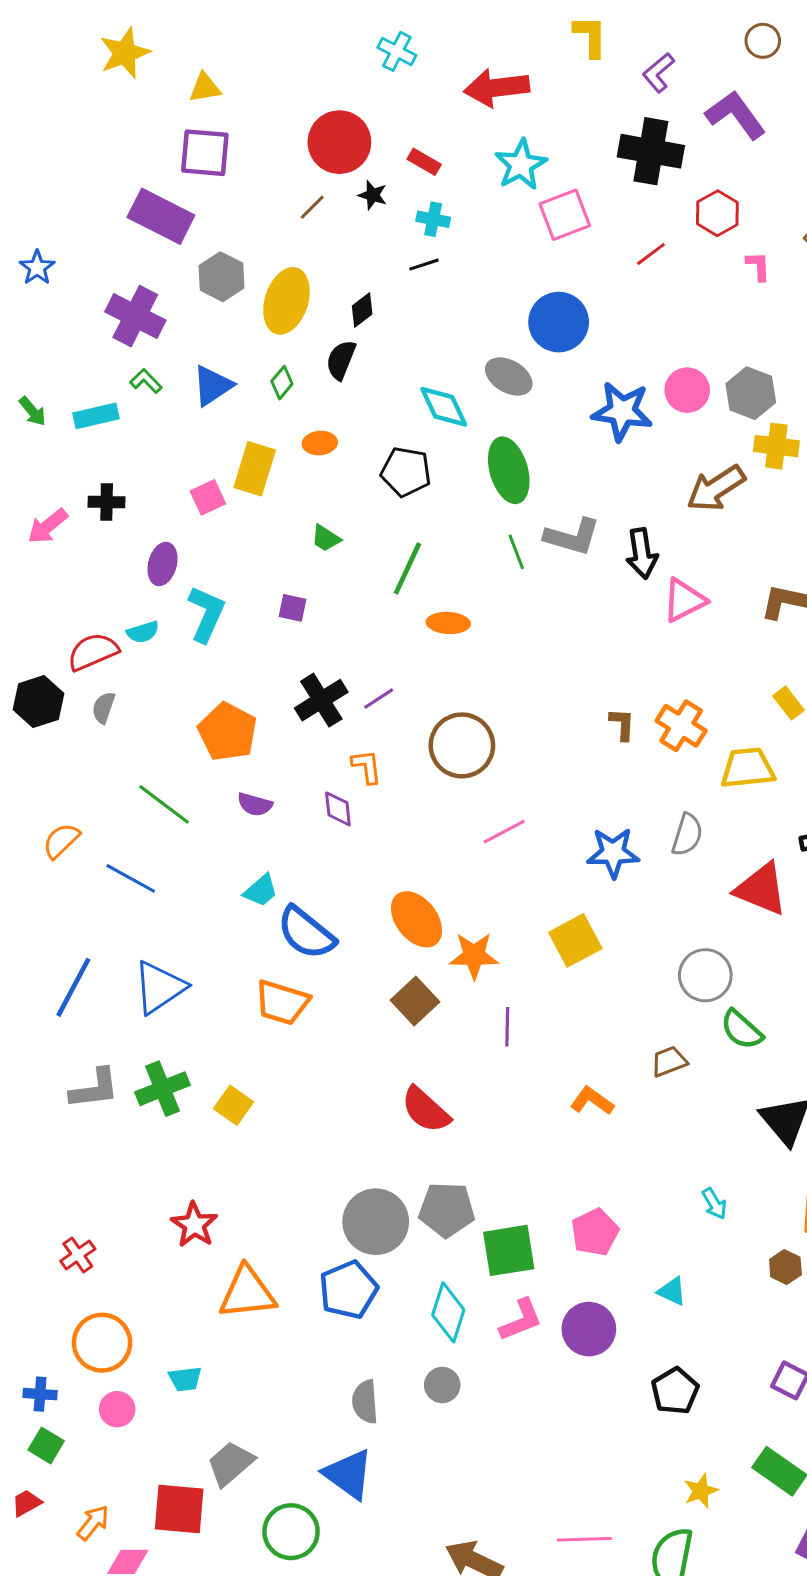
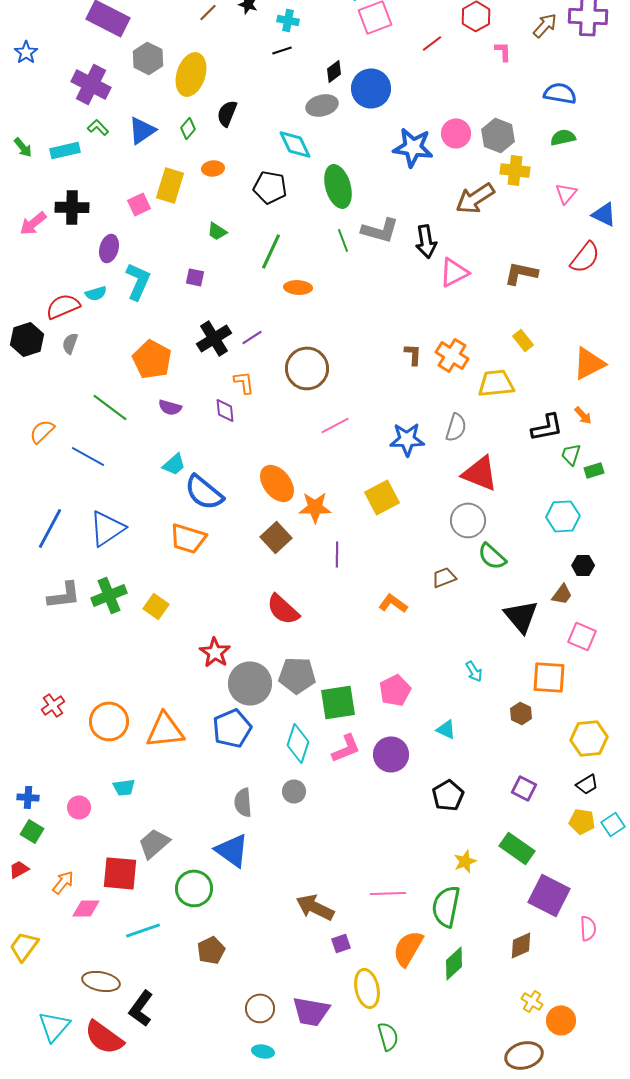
black diamond: (362, 310) -> (334, 71), moved
gray ellipse: (509, 376) -> (322, 105), moved, turned -44
black cross: (107, 502) -> (72, 207), size x1.4
red triangle: (761, 889) -> (480, 473), moved
red star: (194, 1225) -> (215, 652), moved
orange circle: (102, 1343) -> (109, 721), moved

